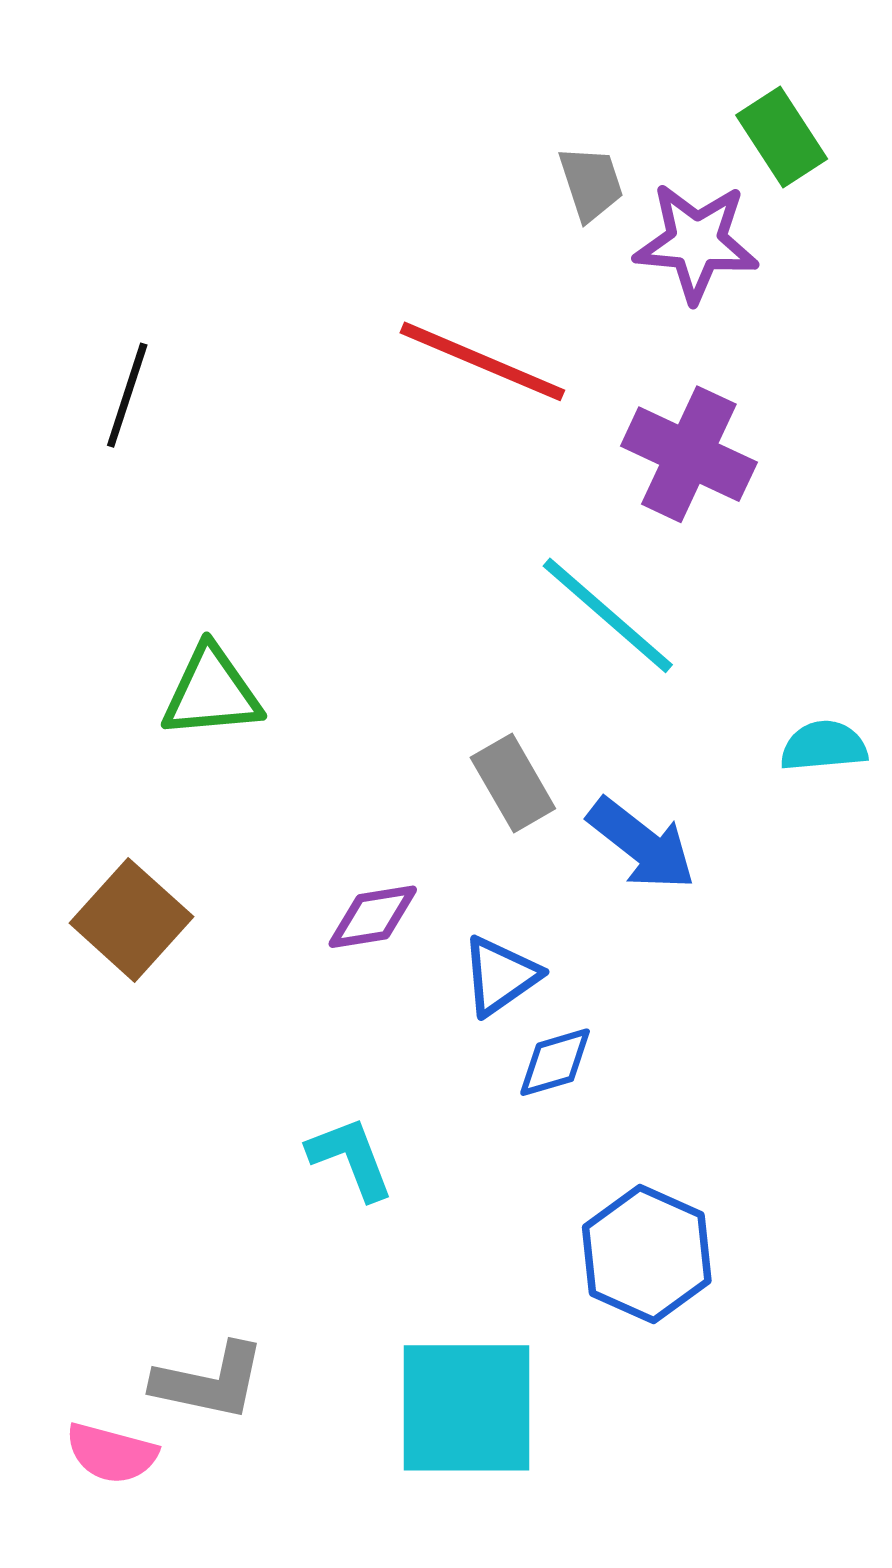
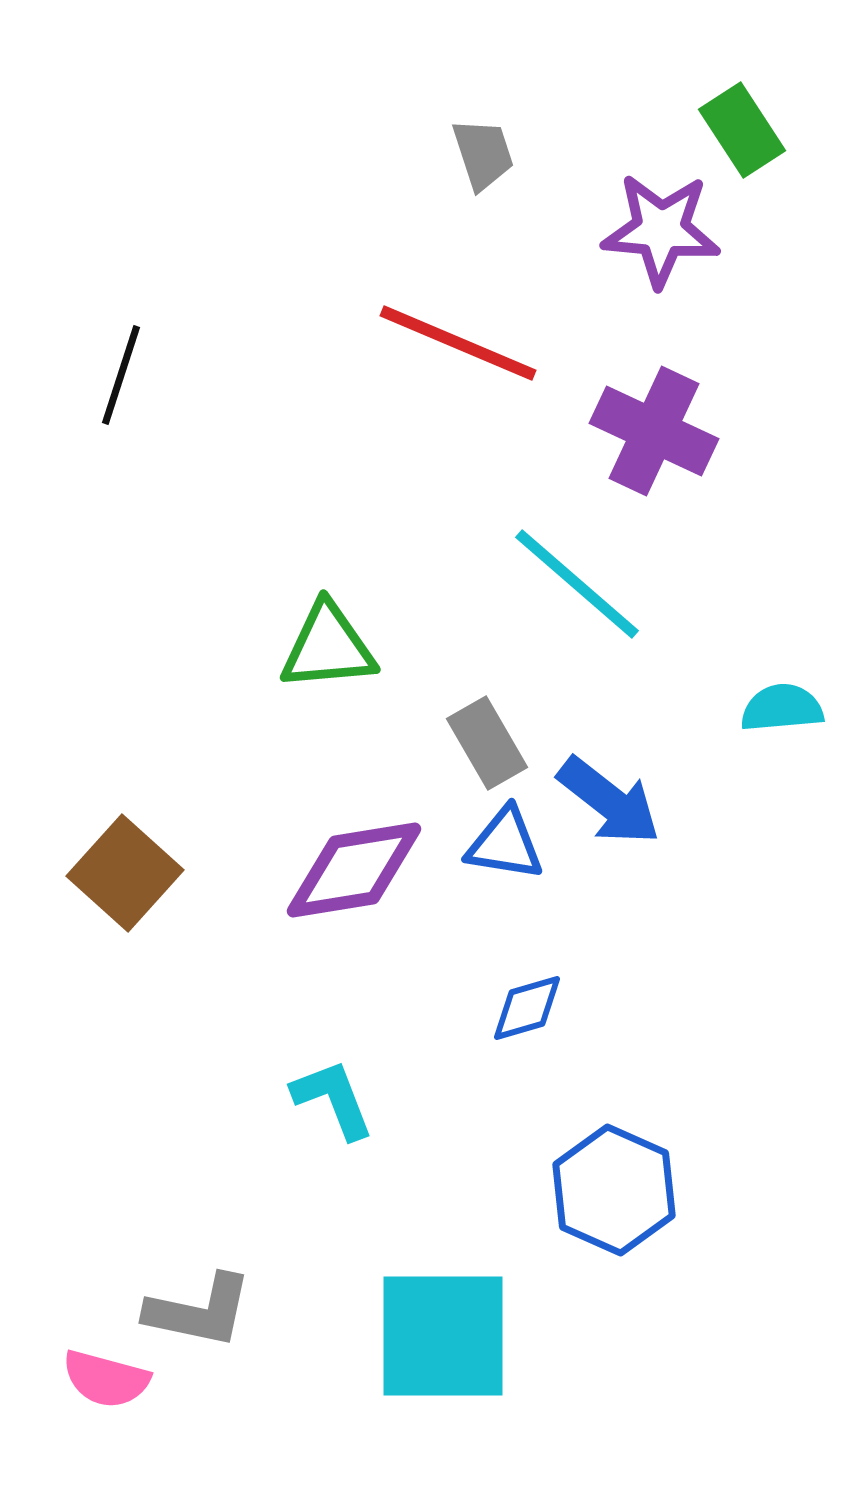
gray trapezoid: (591, 183) -> (483, 154), moved
green triangle: (212, 692) -> (328, 647), moved
purple diamond: (373, 917) -> (354, 870), size x1.6
blue triangle: (500, 976) -> (505, 844), moved, turned 44

